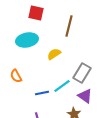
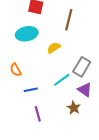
blue line: (42, 93) -> (31, 90), moved

